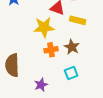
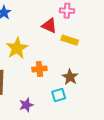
yellow star: (44, 27) -> (17, 48), moved, turned -30
brown star: (72, 47) -> (70, 77), moved

